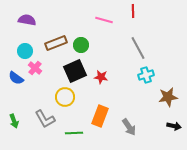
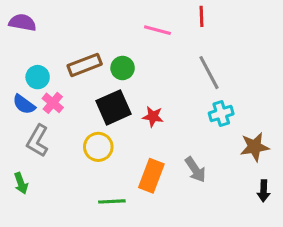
purple semicircle: (27, 20) -> (22, 22), moved
blue semicircle: (16, 78) -> (24, 104), moved
gray L-shape: (45, 119) -> (38, 141), moved, turned 60
black arrow: (174, 126) -> (264, 191), turned 80
gray arrow: (129, 127) -> (195, 170), moved

